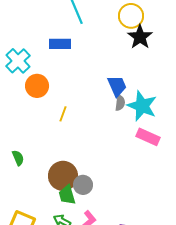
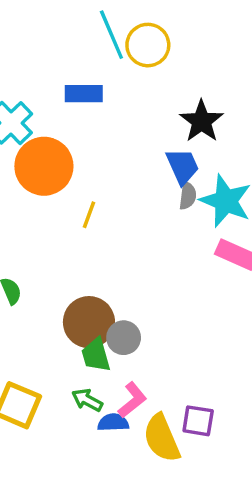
yellow circle: (131, 16) -> (148, 45), moved
black star: (140, 37) -> (202, 121), moved
orange circle: (37, 86) -> (44, 166), size x1.4

